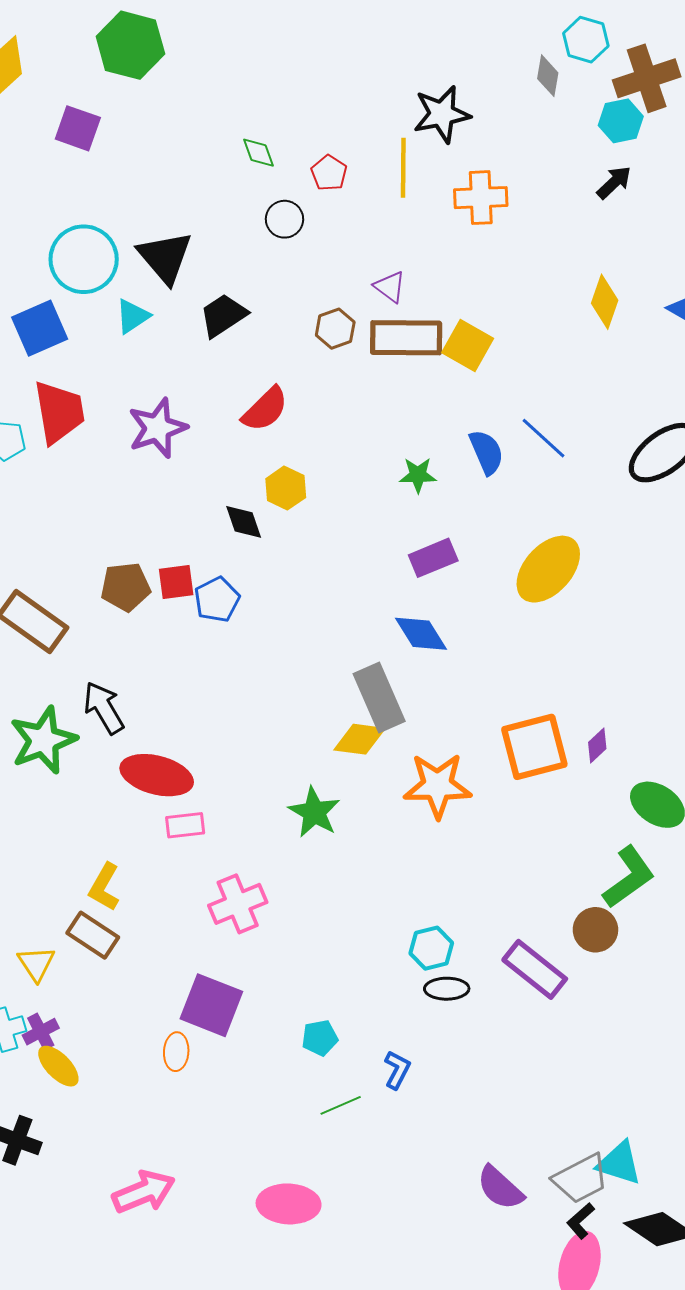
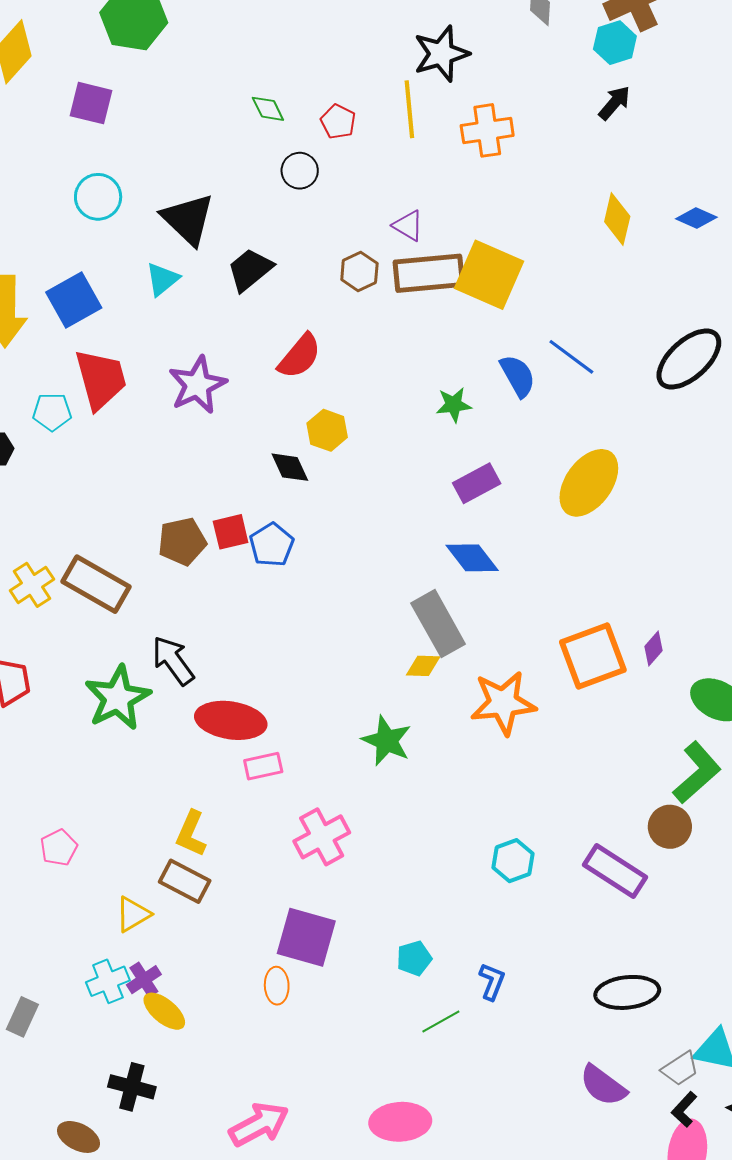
cyan circle: (84, 259) -> (98, 197), moved, size x0.7
yellow square: (468, 346) -> (489, 275), size x1.4
yellow diamond: (359, 739) -> (423, 666), size x0.7
yellow triangle: (36, 964) -> (133, 914), turned 39
black ellipse: (447, 989) -> (627, 992), moved, size x1.5
gray trapezoid: (581, 1179) -> (680, 1069), size x0.7

